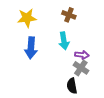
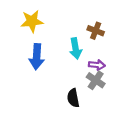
brown cross: (69, 15) -> (96, 31), moved
black semicircle: (72, 86) -> (73, 98), moved

